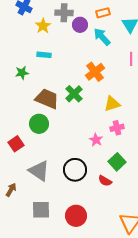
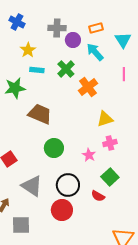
yellow star: (43, 26) -> (28, 50), moved
green star: (22, 73) -> (15, 88), size x1.5
green cross: (74, 94) -> (66, 69), moved
green circle: (39, 124) -> (54, 148), moved
gray square: (41, 210) -> (21, 225), moved
red circle: (76, 216) -> (62, 210), moved

